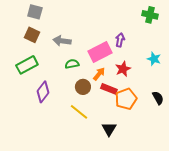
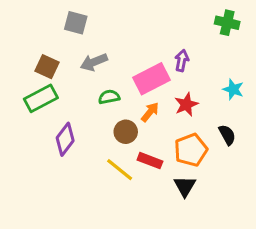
gray square: (35, 12) -> (76, 23), moved
brown square: (32, 35) -> (47, 67), moved
gray arrow: (62, 41) -> (94, 62), turned -30
red rectangle: (109, 89) -> (150, 161), moved
black semicircle: (158, 98) -> (227, 135), moved
black triangle: (109, 129) -> (185, 186), moved

